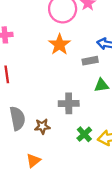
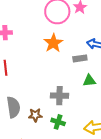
green cross: (84, 134) -> (58, 122), moved, turned -32

